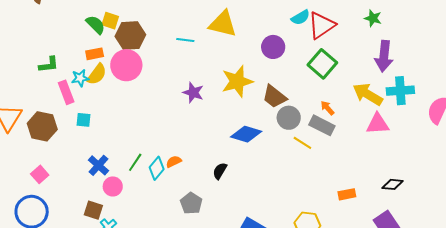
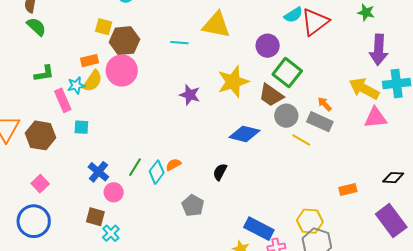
green semicircle: (96, 25) -> (36, 27), moved
green square: (322, 64) -> (287, 73), moved

